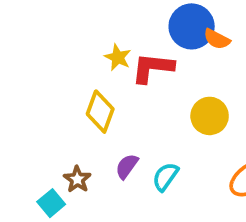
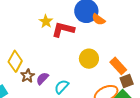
yellow diamond: (100, 112) -> (15, 61), moved
brown star: (77, 179) -> (28, 76), moved

